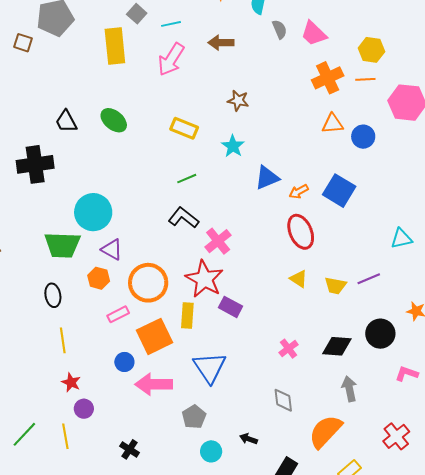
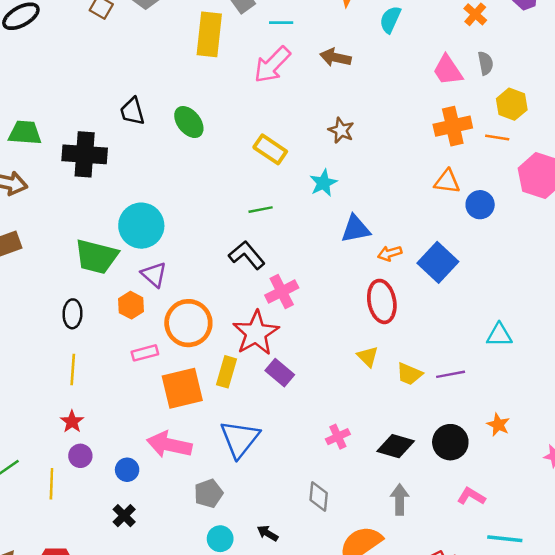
gray semicircle: (280, 29) -> (485, 63), moved
blue circle: (124, 362) -> (127, 470), moved

